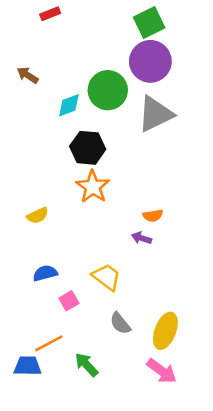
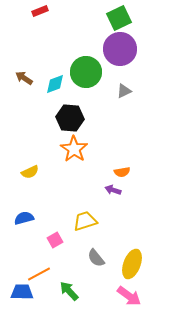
brown arrow: (28, 75) -> (24, 78), moved
gray triangle: (155, 114) -> (124, 91), size x0.5
blue semicircle: (45, 273) -> (24, 218), moved
yellow trapezoid: (106, 277) -> (85, 221), turned -55

